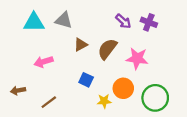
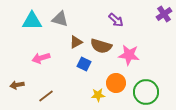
purple cross: (149, 22) -> (164, 14), moved, turned 35
brown semicircle: (107, 49) -> (101, 46), turned -110
blue square: (86, 80) -> (84, 64), moved

